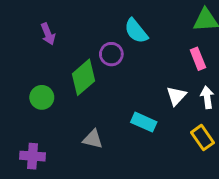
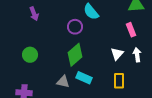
green diamond: (84, 77) -> (75, 55), moved
cyan rectangle: (144, 122) -> (84, 78), moved
yellow rectangle: (203, 138) -> (119, 81), moved, turned 35

